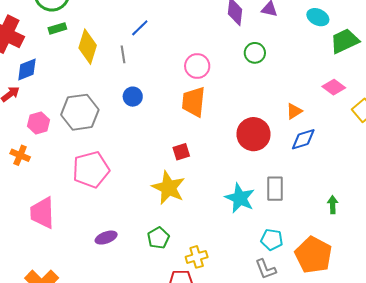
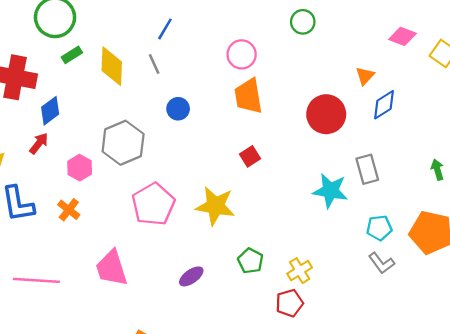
orange cross: (20, 155) -> (69, 210), turned 30
yellow star: (169, 188) -> (215, 206), moved

